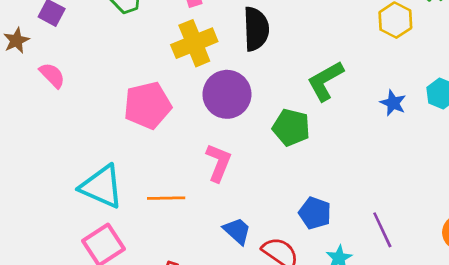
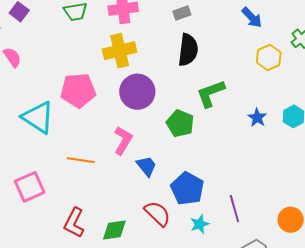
black semicircle: (256, 29) -> (188, 50), moved
cyan triangle: (102, 187) -> (38, 117), moved
blue pentagon: (315, 213) -> (187, 189), size x1.4
blue trapezoid: (237, 231) -> (146, 166), moved

